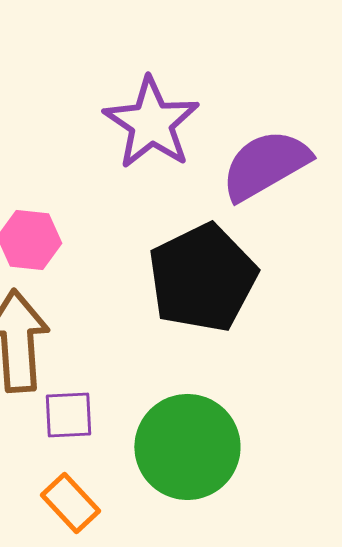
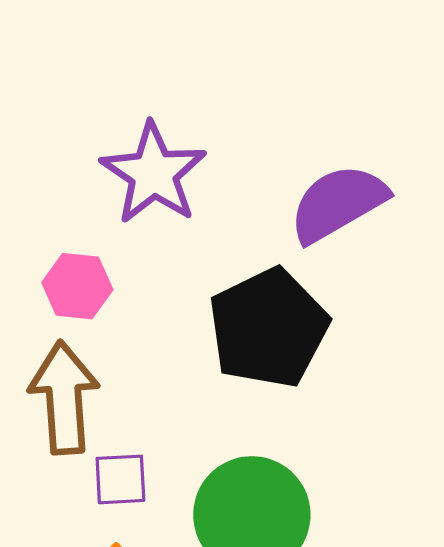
purple star: (151, 123) -> (154, 173), moved

